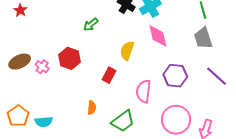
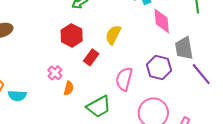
pink diamond: (158, 36) -> (162, 21), moved
gray trapezoid: (203, 38) -> (184, 48), moved
red hexagon: (70, 58) -> (72, 35), moved
pink cross: (42, 67) -> (55, 73), moved

